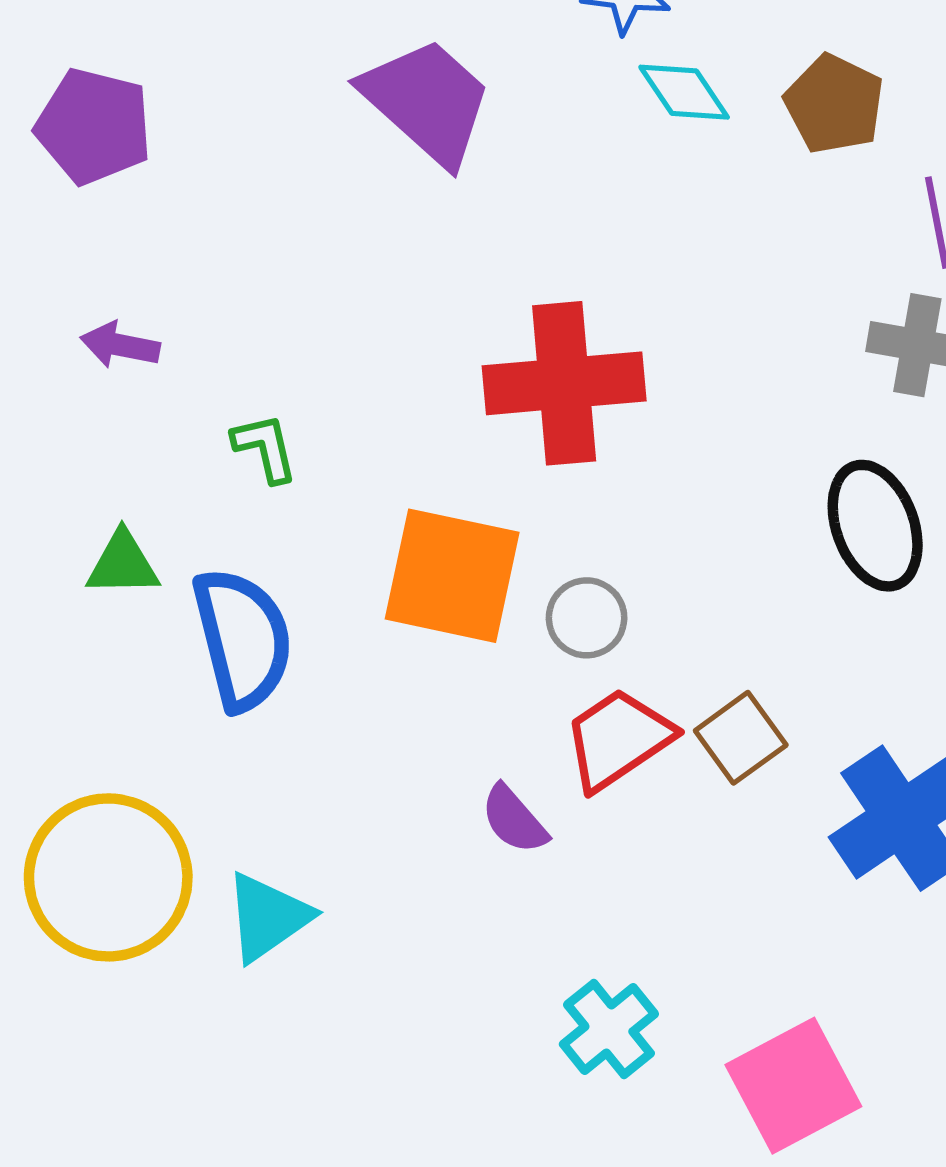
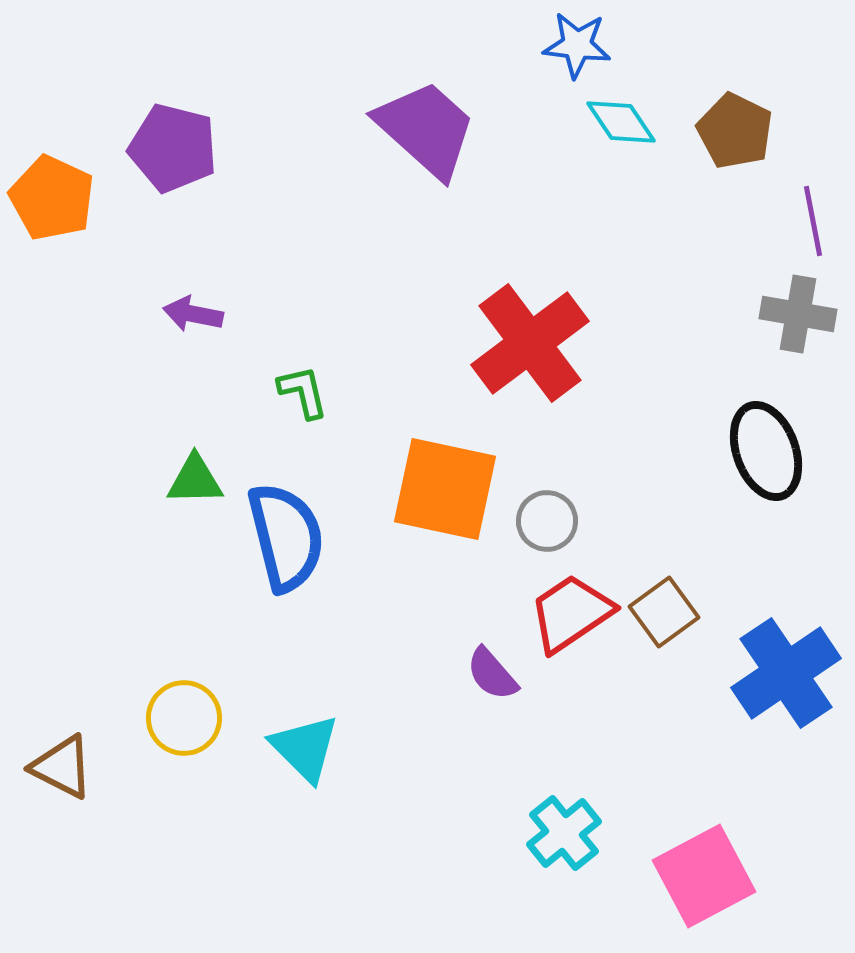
red cross: (564, 383) -> (530, 343), turned -32
yellow circle: (108, 877) -> (184, 718), size x0.6
cyan triangle: (268, 917) -> (305, 748), turned -40

